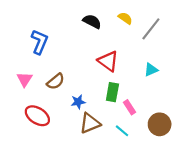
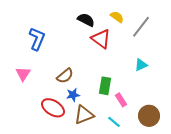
red triangle: (108, 61) -> (101, 39), moved
brown semicircle: (56, 81) -> (65, 76), moved
red ellipse: (37, 116) -> (53, 108), moved

